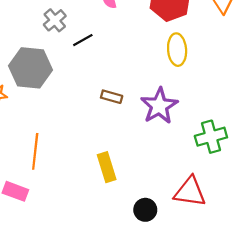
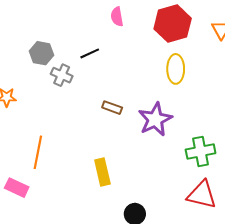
gray cross: (55, 20) -> (62, 75), moved, turned -30
gray hexagon: (30, 68) -> (42, 53), moved, size x0.6
red triangle: (190, 192) -> (202, 195), moved

